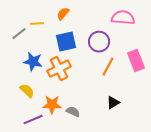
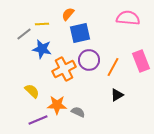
blue square: (66, 42) -> (80, 33), moved
purple circle: (99, 42) -> (89, 60), moved
blue star: (33, 62) -> (42, 49), moved
black triangle: (113, 103) -> (117, 95), moved

